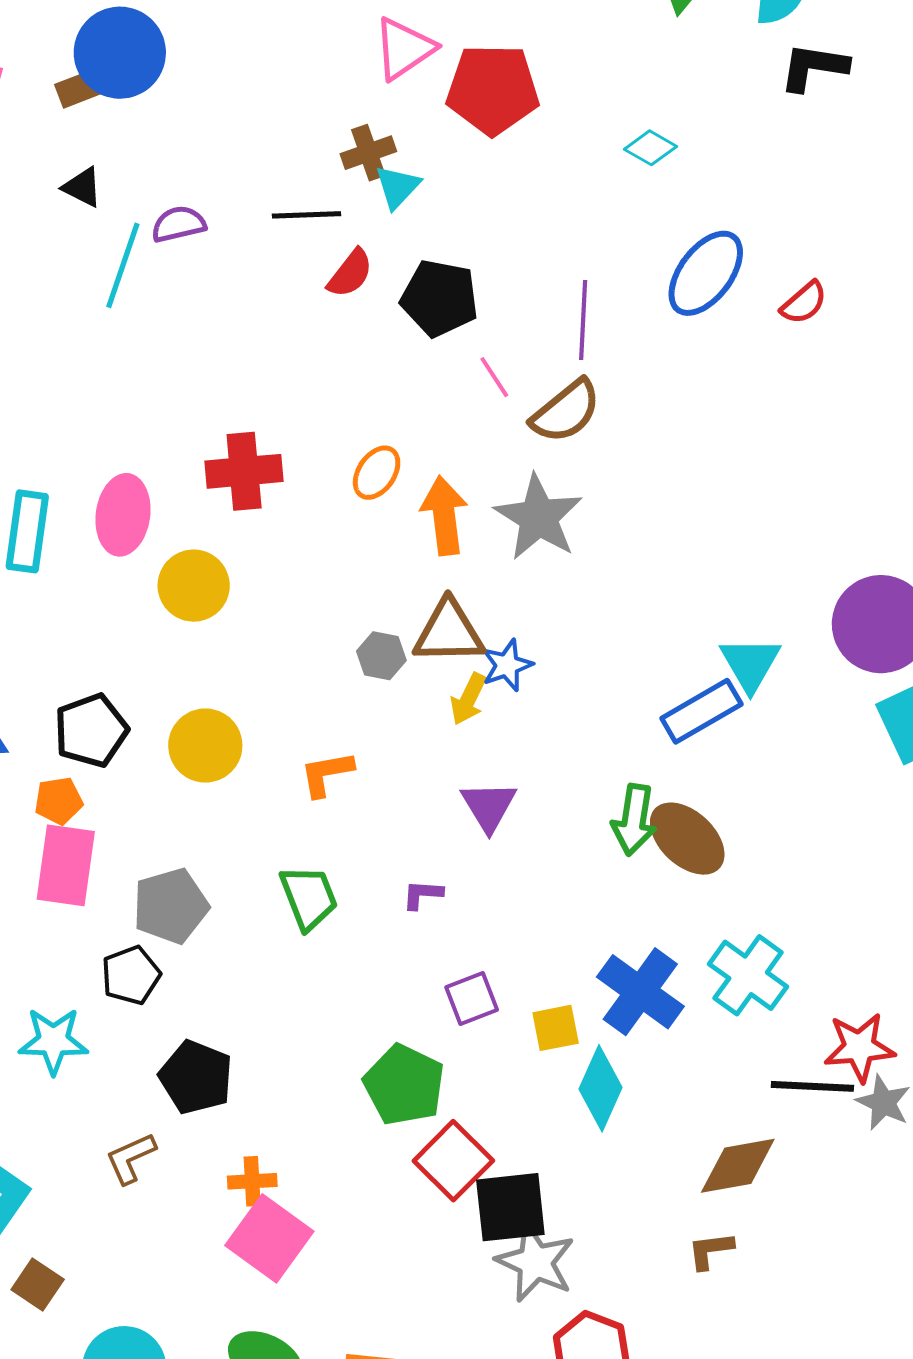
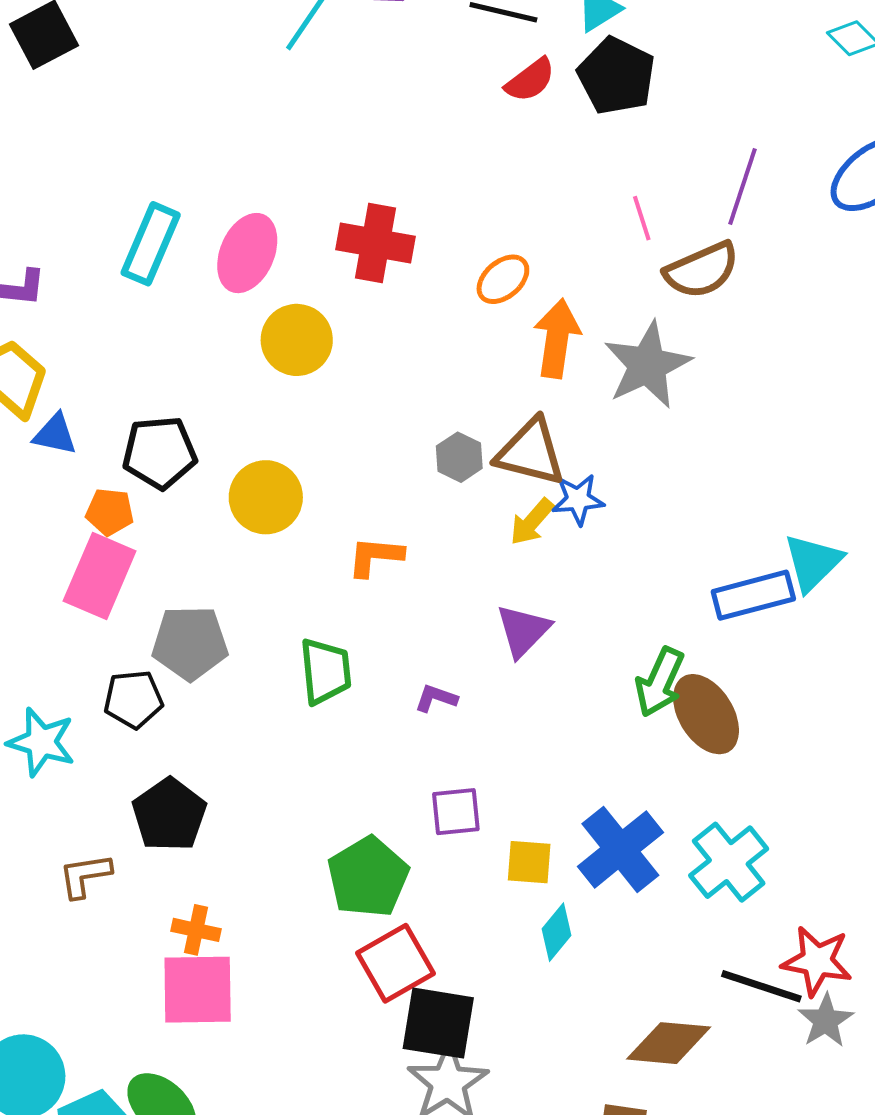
black pentagon: (440, 298) -> (616, 76), moved
cyan diamond: (601, 1088) -> (557, 932), size x0.7
pink square: (269, 1238) -> (198, 990), turned 38

